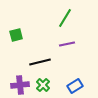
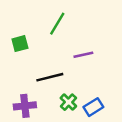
green line: (65, 18) -> (57, 24), moved
green cross: (43, 85) -> (68, 102), moved

